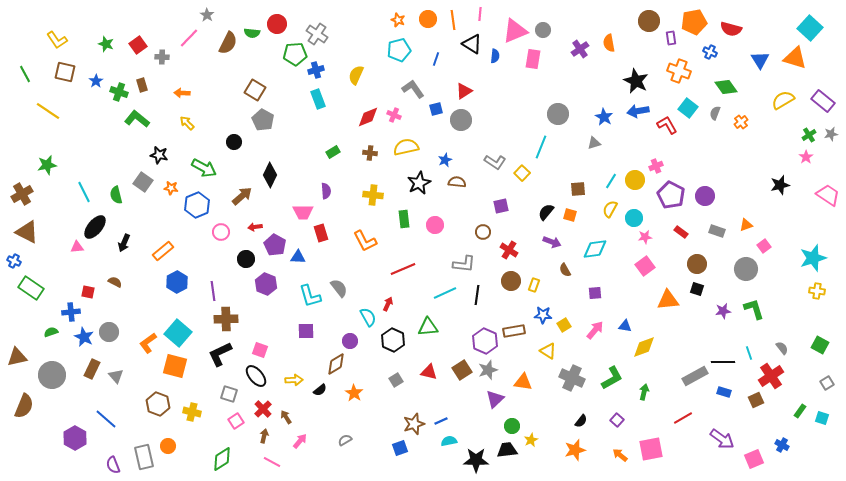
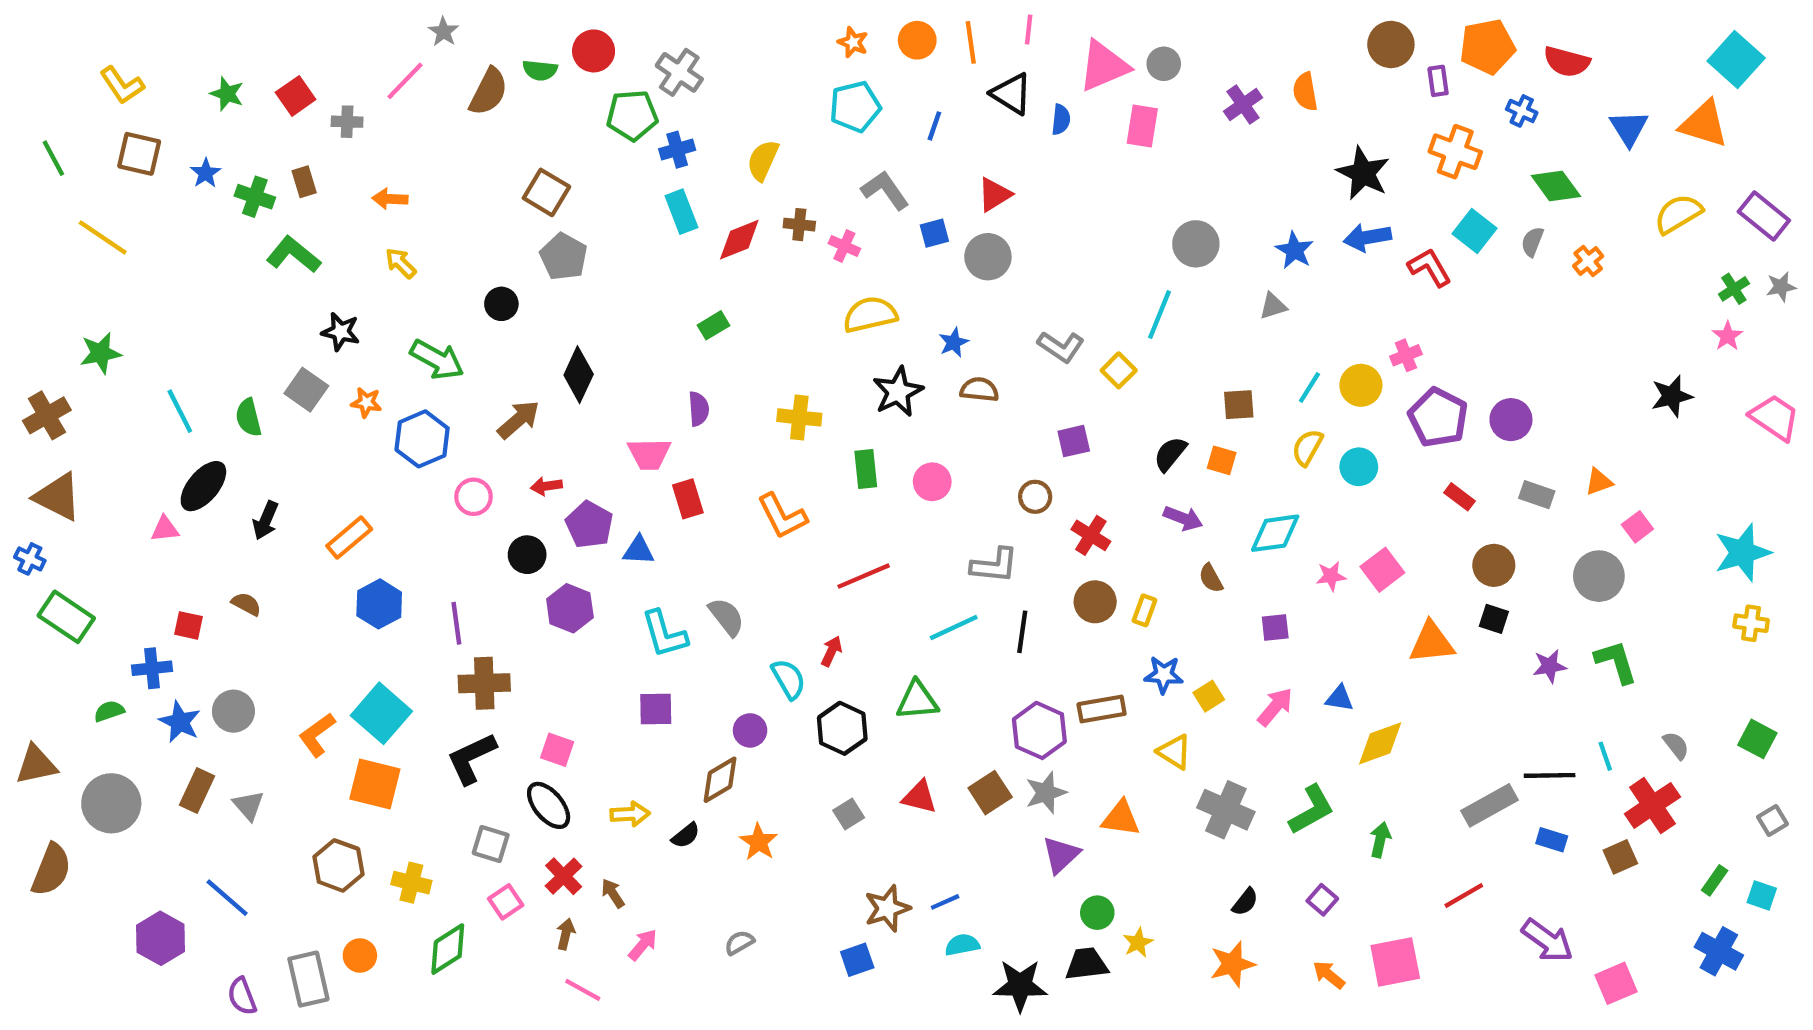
red diamond: (368, 117) -> (739, 240), moved
brown cross: (370, 153) -> (799, 225), moved
pink star: (645, 237) -> (1331, 576), moved
blue cross: (782, 445) -> (1719, 951), moved, size x1.5
green diamond: (222, 459) -> (448, 949), moved

